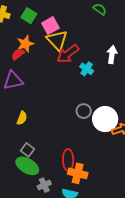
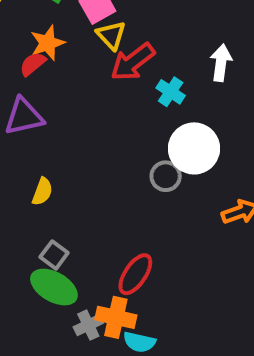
yellow triangle: (57, 40) -> (111, 35), size x0.7
white circle: (105, 119) -> (194, 148), moved
red ellipse: (68, 160) -> (135, 274), turned 35
orange cross: (78, 173) -> (116, 317), moved

